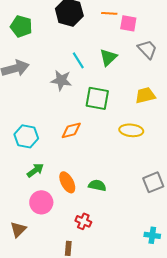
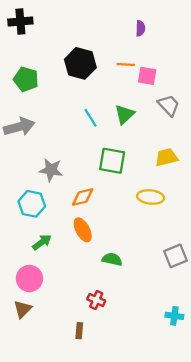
gray star: (61, 80) -> (51, 170), moved
orange ellipse: (67, 182) -> (83, 230), moved
pink circle: (41, 202) -> (29, 279), moved

